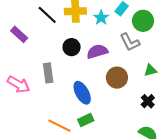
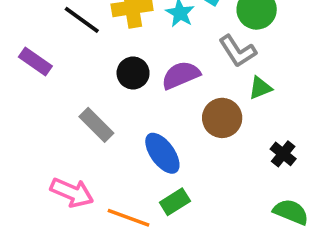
green triangle: (150, 70) -> (260, 88), moved
gray rectangle: (48, 73) -> (96, 125), turned -30
pink arrow: (18, 84) -> (72, 192), moved

